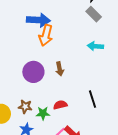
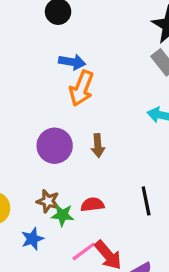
blue arrow: (38, 20) -> (72, 62), size x0.7
brown star: (25, 107) -> (48, 201), moved

